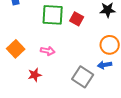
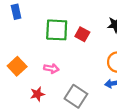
gray square: (83, 77) -> (76, 96), moved

